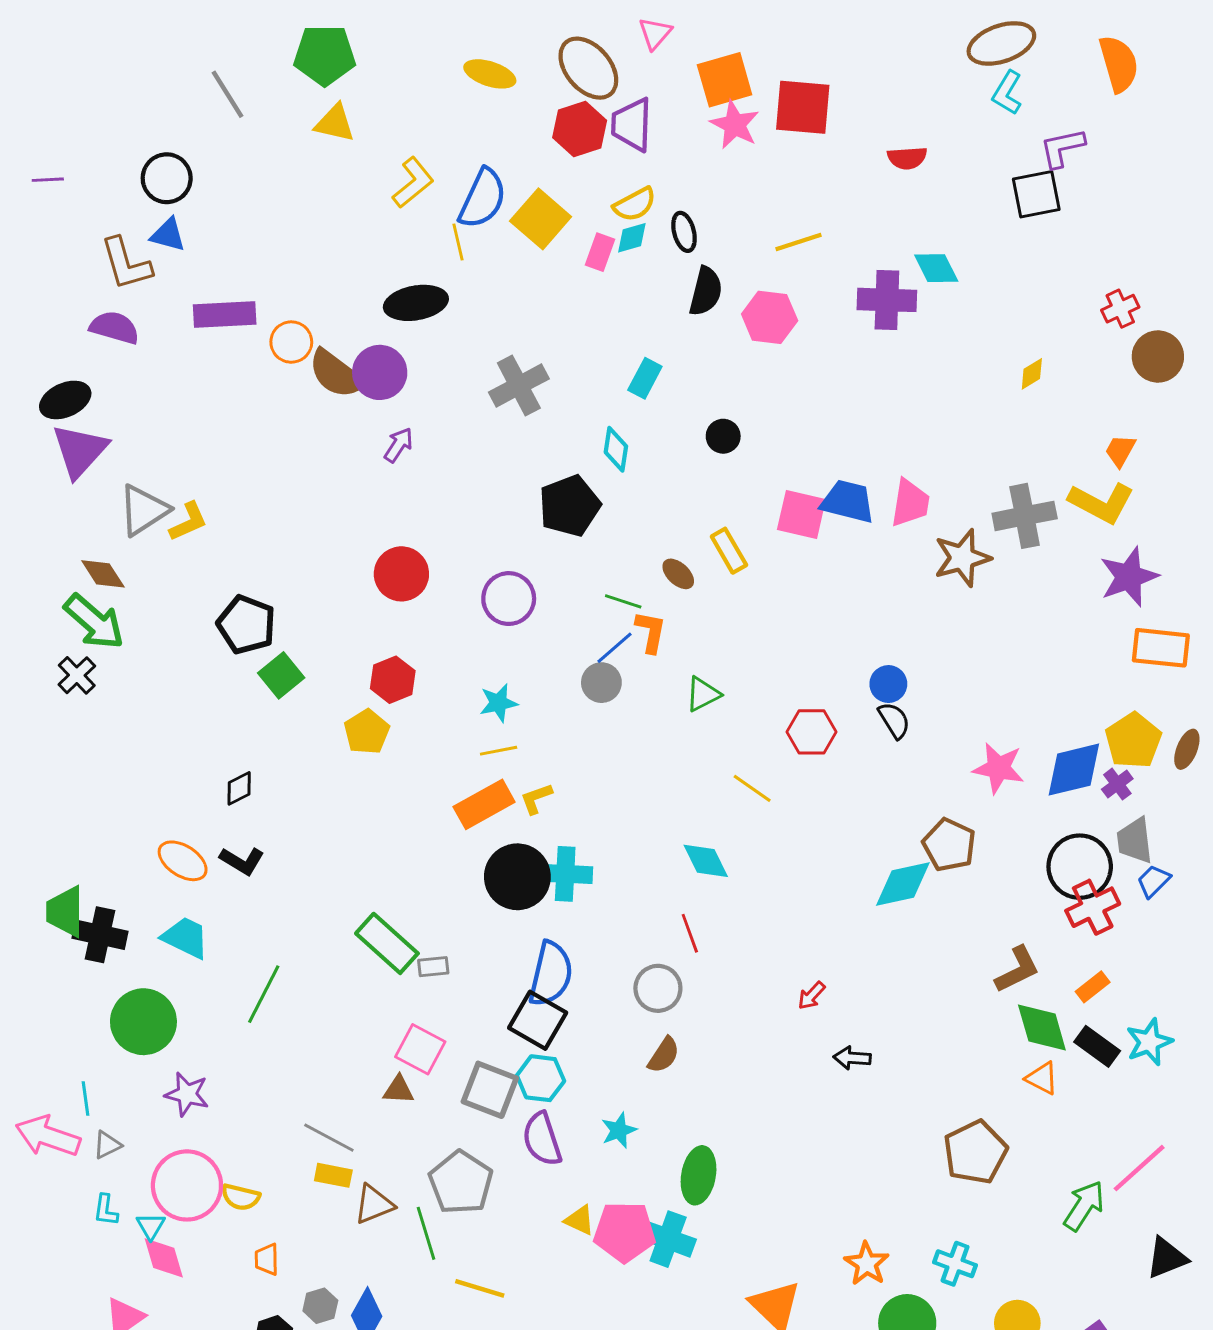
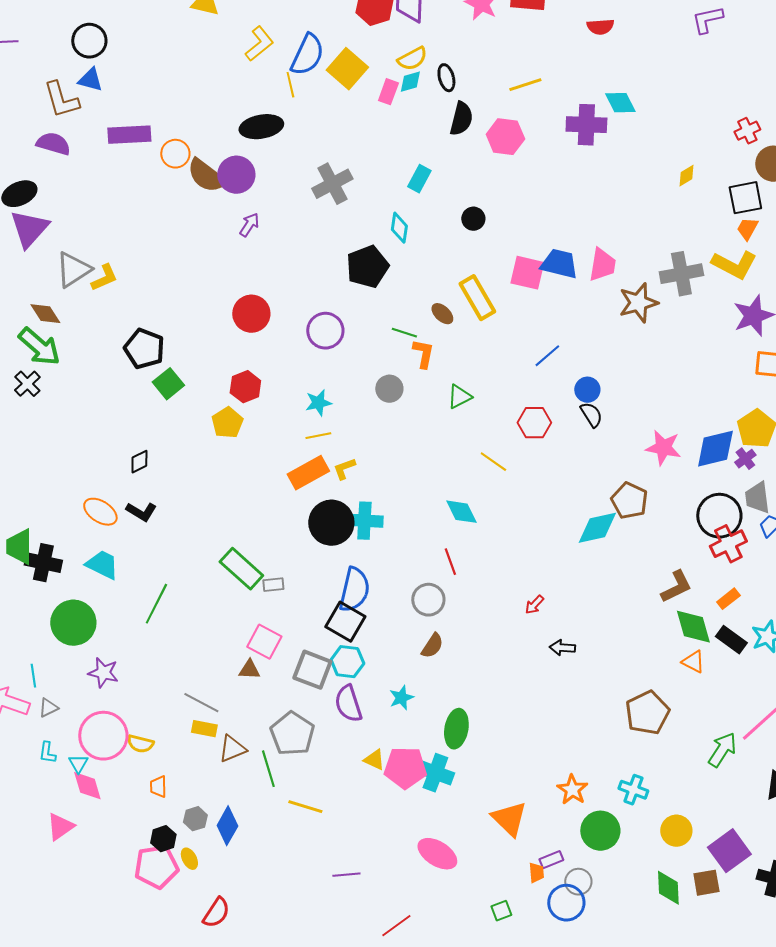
black square: (1036, 194) -> (745, 198), moved
yellow rectangle: (729, 551) -> (477, 298), size x1.4
blue line: (614, 648) -> (547, 356), moved

